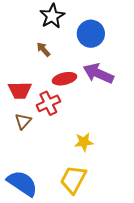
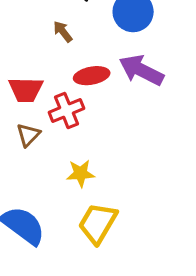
yellow star: (84, 142) -> (81, 173), moved

